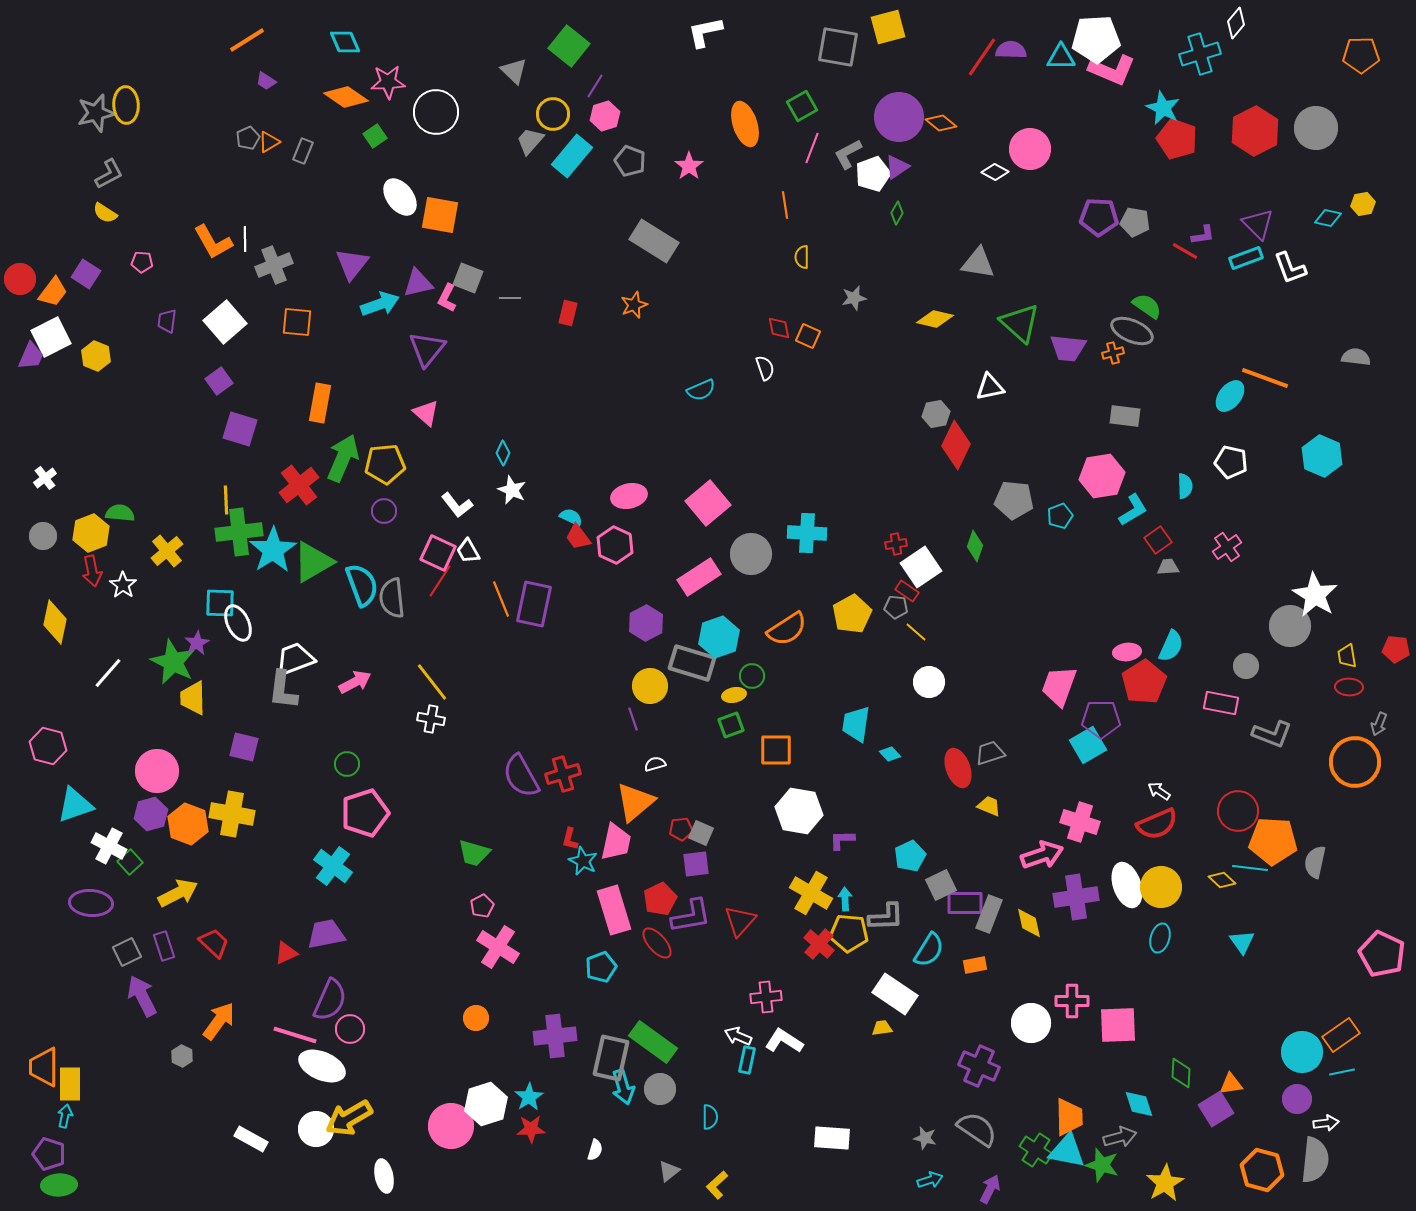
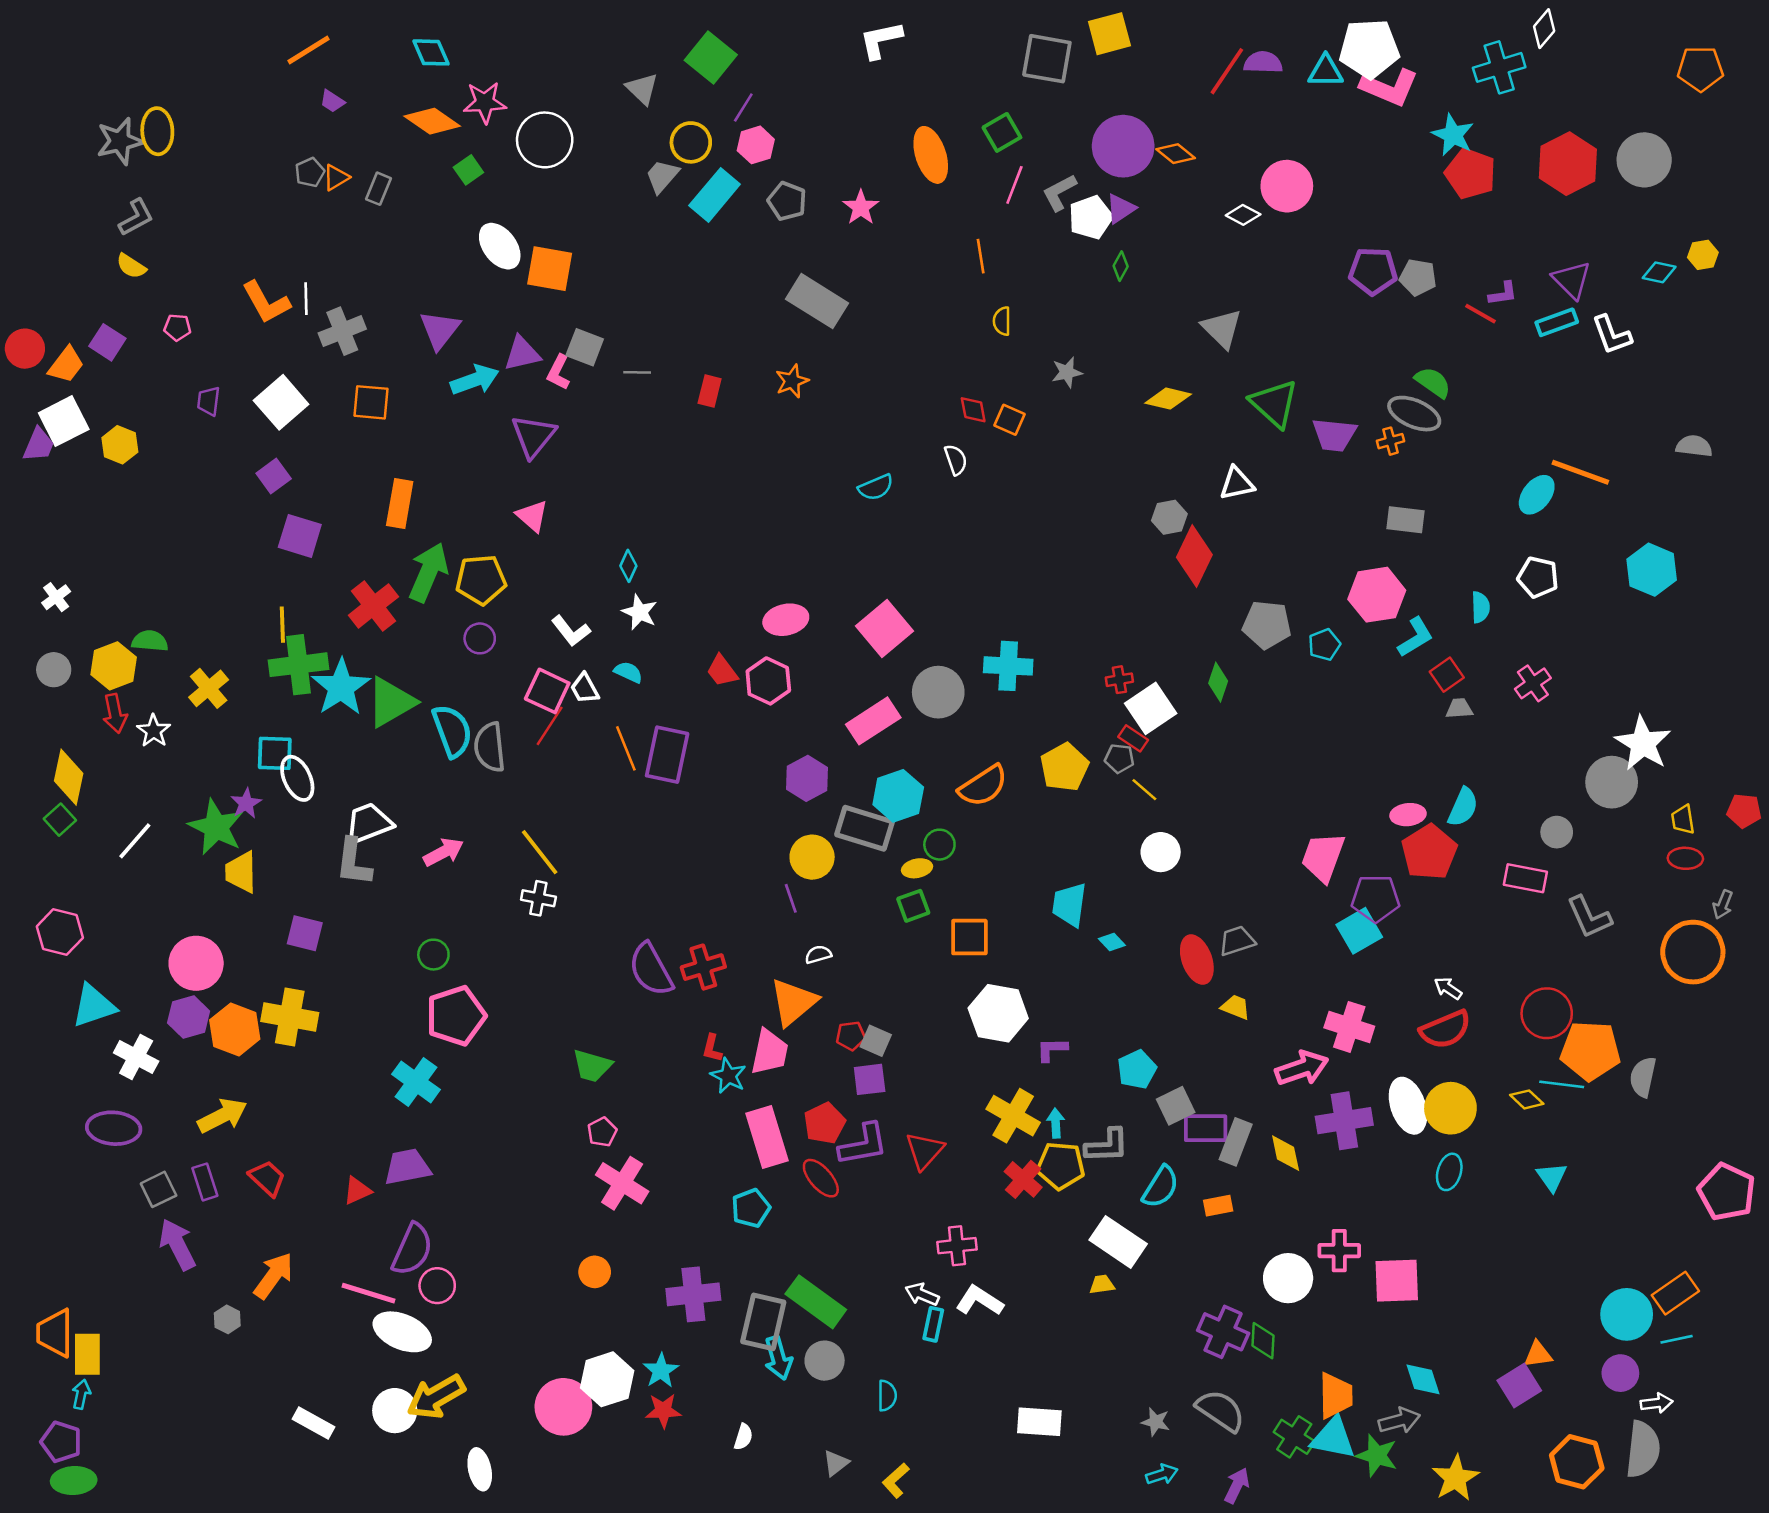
gray triangle: (978, 263) -> (1222, 329), turned 36
cyan semicircle: (571, 517) -> (628, 672), moved
gray L-shape: (1272, 734) -> (1589, 917), turned 45
green square: (130, 862) -> (60, 820), moved
green diamond: (1181, 1073) -> (1263, 1341), moved

